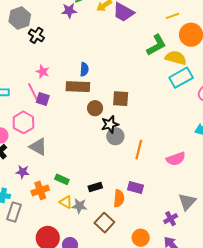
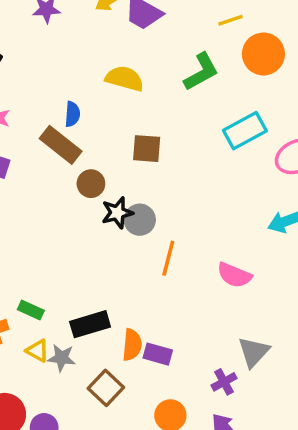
yellow semicircle: (176, 58) -> (125, 79), moved
brown rectangle: (78, 87) -> (61, 145), turned 35
brown square: (121, 99) -> (147, 149), moved
gray circle: (115, 136) -> (140, 220), moved
pink semicircle: (176, 159) -> (234, 275), turned 42
black rectangle: (95, 187) -> (90, 324), size x1.5
purple rectangle: (136, 188) -> (158, 354), moved

